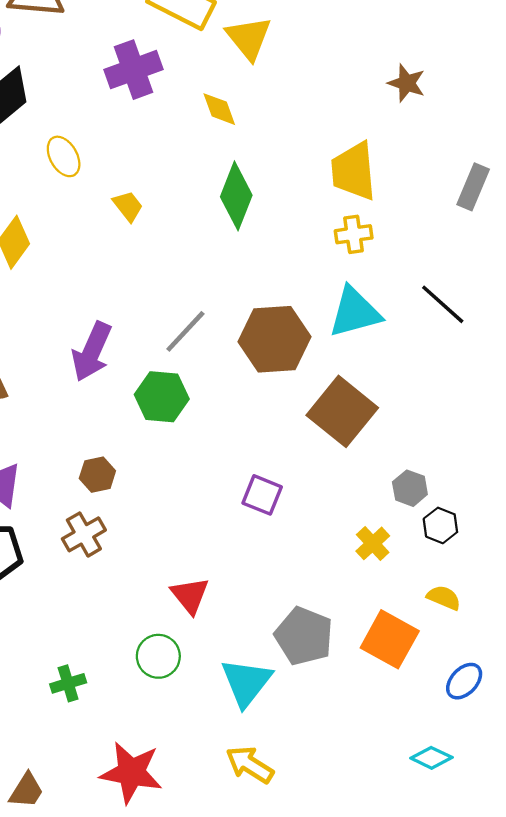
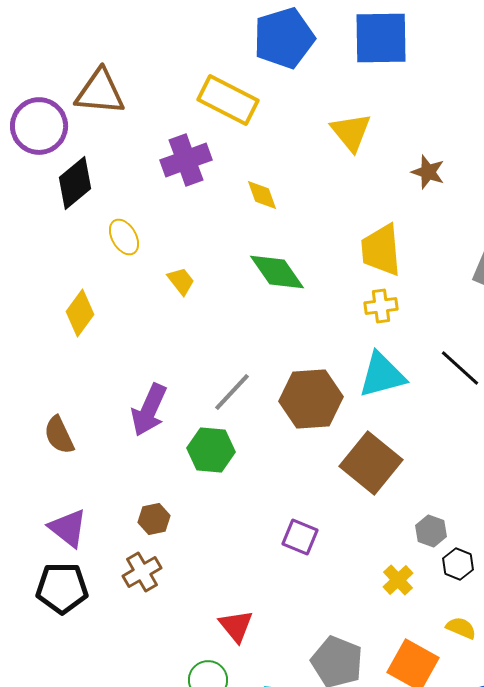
yellow triangle: (249, 38) -> (351, 132), moved
green diamond: (236, 196) -> (277, 272), turned -56

